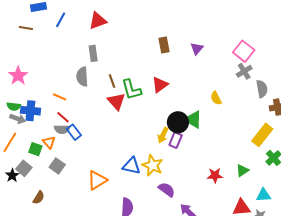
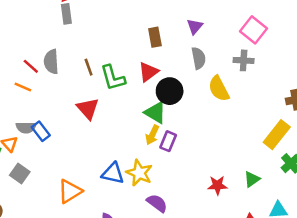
brown rectangle: (164, 45) -> (155, 37), moved
gray rectangle: (93, 53) -> (66, 14), moved
gray cross: (244, 71) -> (244, 60), moved, turned 35
gray semicircle: (262, 89) -> (199, 58), moved
yellow semicircle: (216, 98) -> (219, 89), size x1.5
red triangle: (116, 101) -> (88, 109), moved
red line: (63, 117) -> (31, 66), moved
green triangle: (193, 119) -> (155, 113), moved
black circle: (178, 122) -> (170, 91), moved

